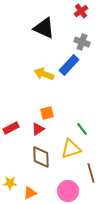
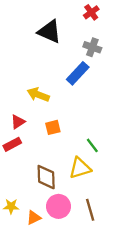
yellow arrow: (44, 74) -> (38, 95), moved
red triangle: (38, 129) -> (18, 122), moved
brown line: (91, 173) -> (90, 210), moved
pink circle: (68, 191) -> (58, 206), moved

